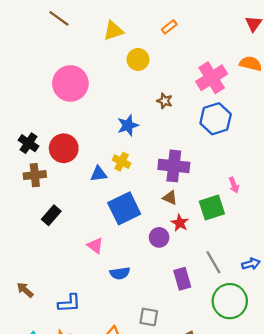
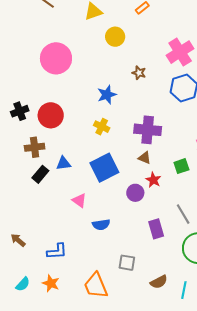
black cross: (28, 143) -> (20, 111), turned 36
blue triangle: (99, 174) -> (63, 163), moved
brown cross: (35, 175) -> (35, 147), moved
green square: (212, 207) -> (181, 166), size x0.7

